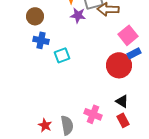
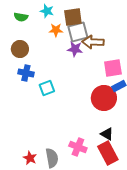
purple star: (78, 15) -> (75, 49), moved
pink square: (128, 35) -> (113, 68), turned 30
red rectangle: (123, 120) -> (108, 153), size x1.6

